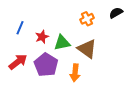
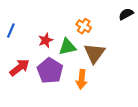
orange cross: (87, 19) -> (84, 26), moved, turned -32
blue line: (20, 28) -> (11, 30), moved
brown triangle: (87, 49) -> (95, 53), turned 30

